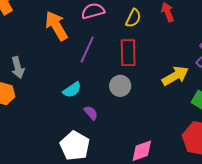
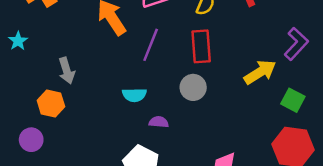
cyan semicircle: (72, 90) -> (134, 95), turned 36
purple semicircle: (91, 113) -> (159, 122), turned -42

